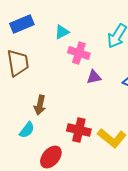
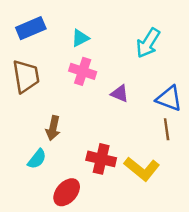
pink cross: (79, 53) -> (83, 71), moved
purple triangle: (94, 77) -> (120, 94), turned 35

